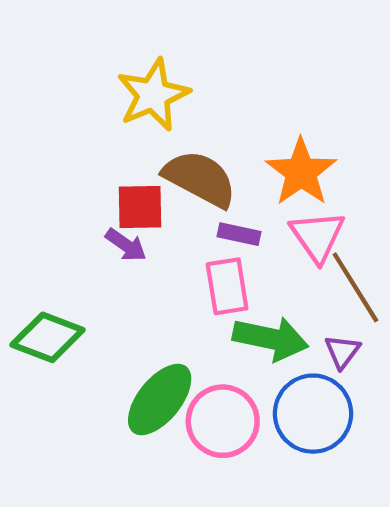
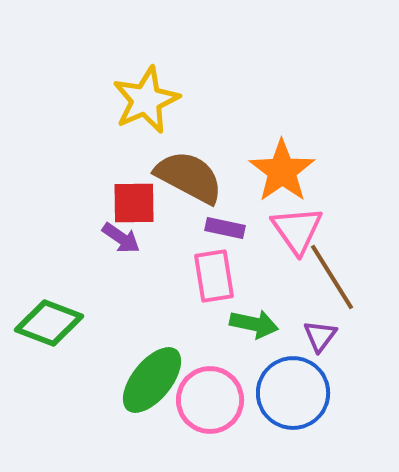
green arrow: (271, 339) -> (254, 324), size x0.7

